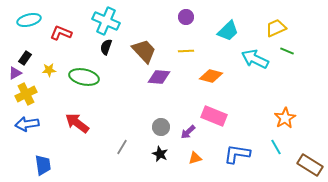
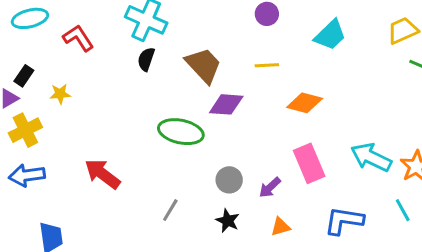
red L-shape: (61, 33) -> (78, 38), turned 35
cyan arrow: (255, 59) -> (371, 157), moved
green ellipse: (84, 77) -> (181, 132), moved
pink rectangle: (214, 116) -> (309, 163), turned 45

